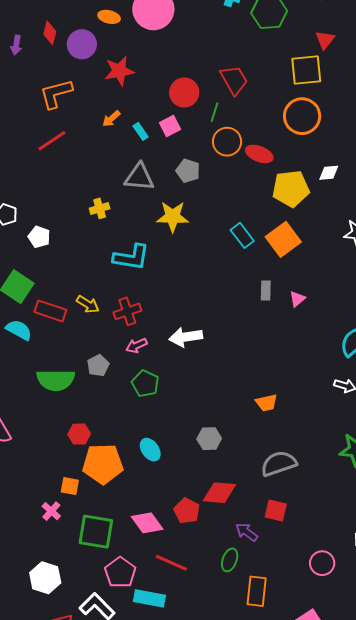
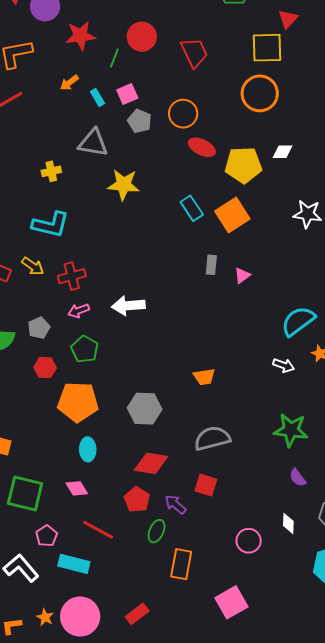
red circle: (184, 92) -> (142, 37), moved
green line: (214, 112) -> (114, 58), moved
red ellipse: (259, 154) -> (202, 147), moved
gray pentagon: (188, 171) -> (140, 121), moved
cyan L-shape: (131, 257) -> (51, 225), moved
red hexagon: (79, 434) -> (45, 368), moved
gray hexagon: (209, 439) -> (145, 409), size x1.4
cyan ellipse: (150, 450) -> (88, 449), moved, turned 30
orange pentagon: (103, 464) -> (78, 402), moved
red pentagon: (187, 511) -> (137, 500), moved
pink diamond: (147, 523) -> (77, 488), size x0.7
pink pentagon: (120, 572) -> (47, 536), size x0.7

